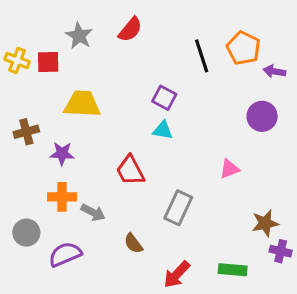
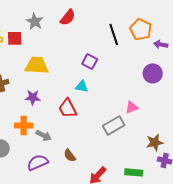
cyan triangle: (163, 130) -> (82, 86), moved
purple star: (62, 153) -> (33, 97), moved
gray rectangle: (178, 208) -> (114, 125), moved, turned 35
purple semicircle: (65, 254) -> (38, 162), moved

